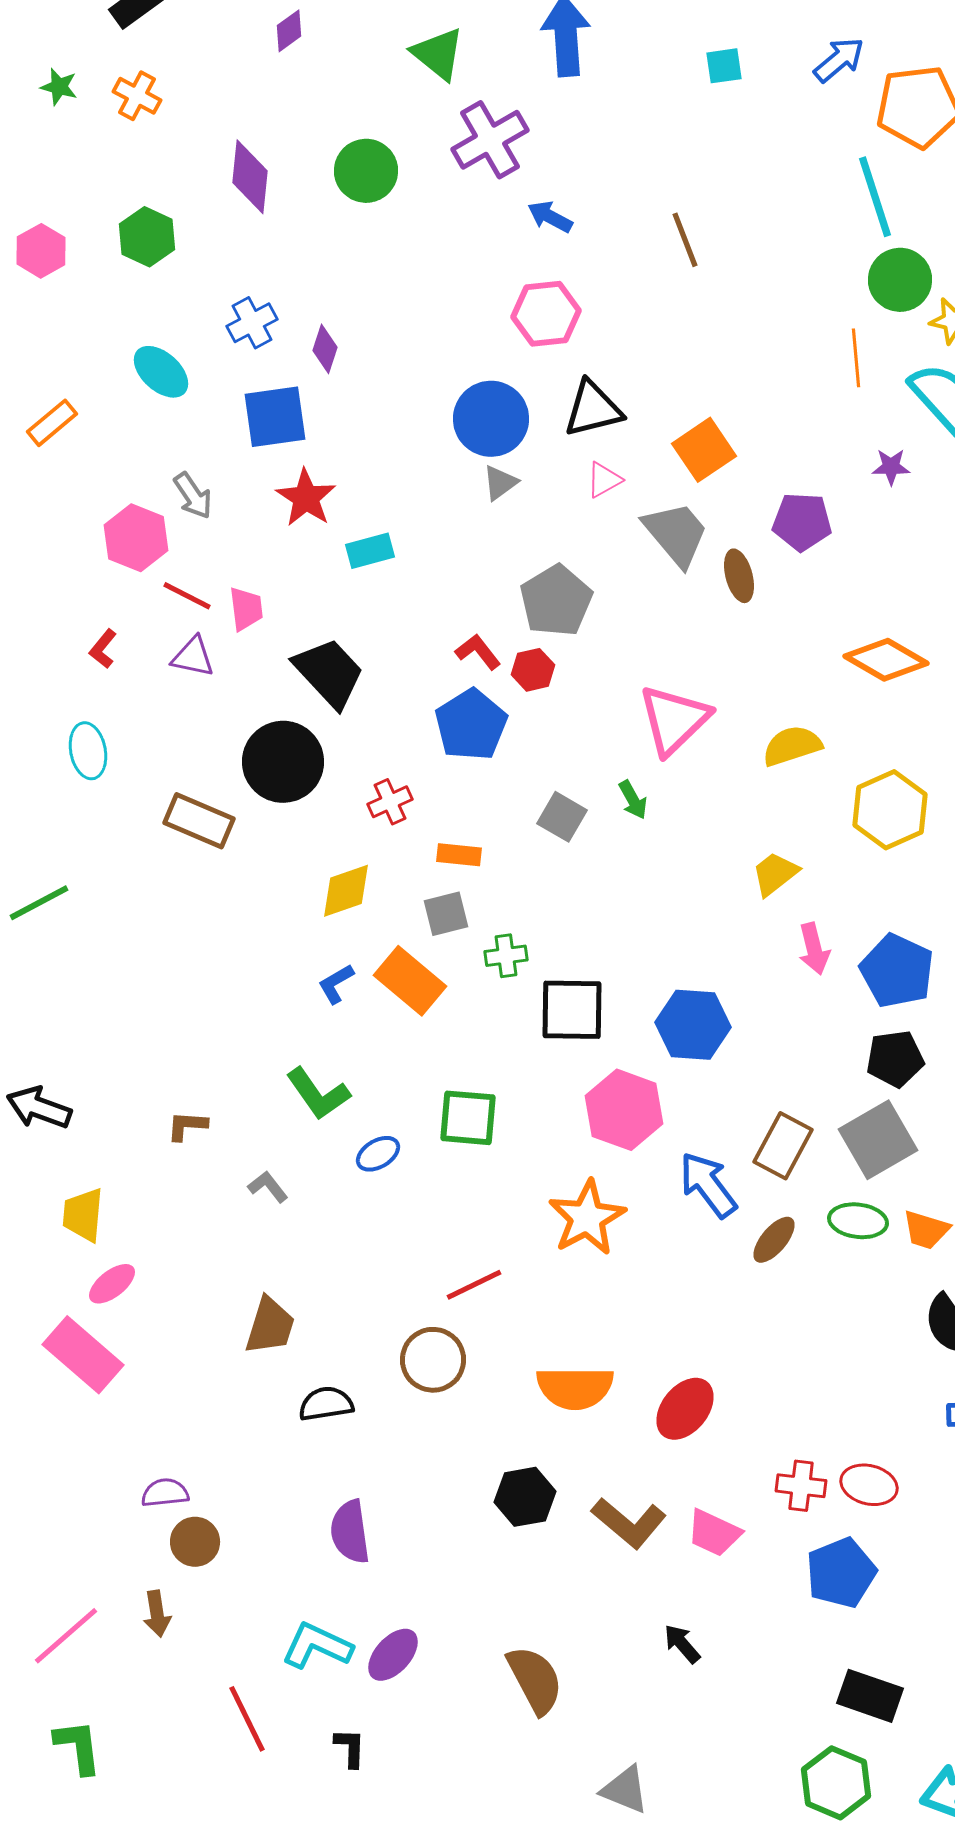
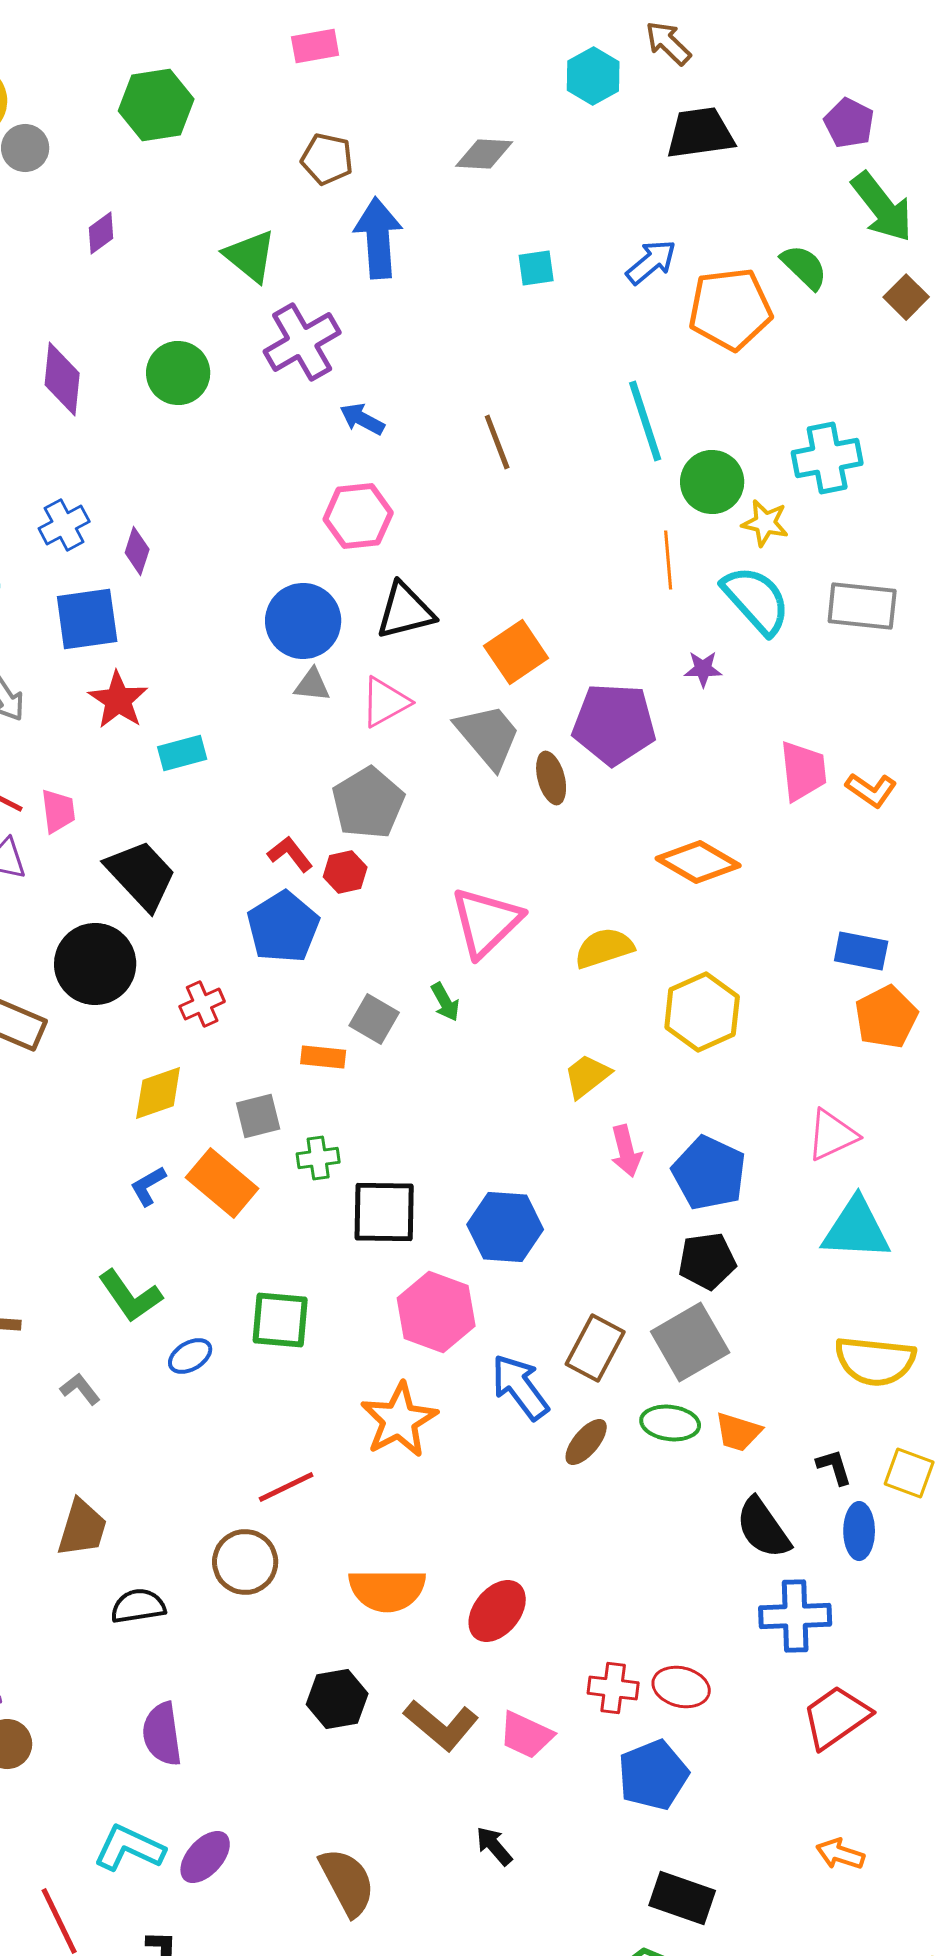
cyan line: (875, 197) -> (645, 421), moved
pink triangle: (604, 480) -> (385, 702), moved, size x1.4
gray triangle: (500, 483) -> (312, 685), turned 42
purple pentagon: (802, 522) -> (614, 724), size x1.4
orange rectangle: (459, 855) -> (323, 1057), moved

